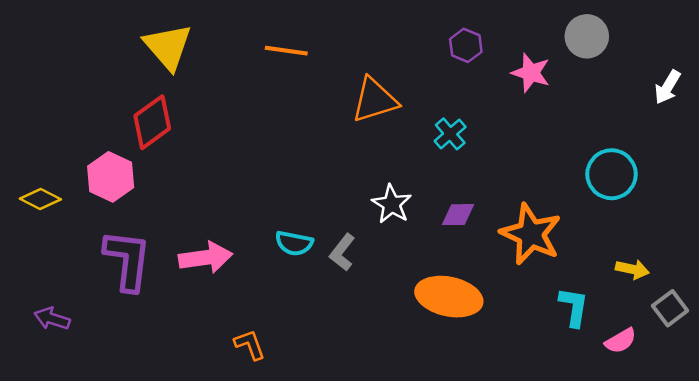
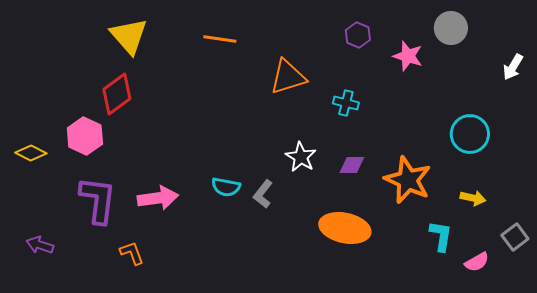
cyan cross: (450, 134) -> (346, 103), turned -35
yellow arrow: (632, 269) -> (473, 198), moved
orange L-shape: (250, 345) -> (132, 253), moved

